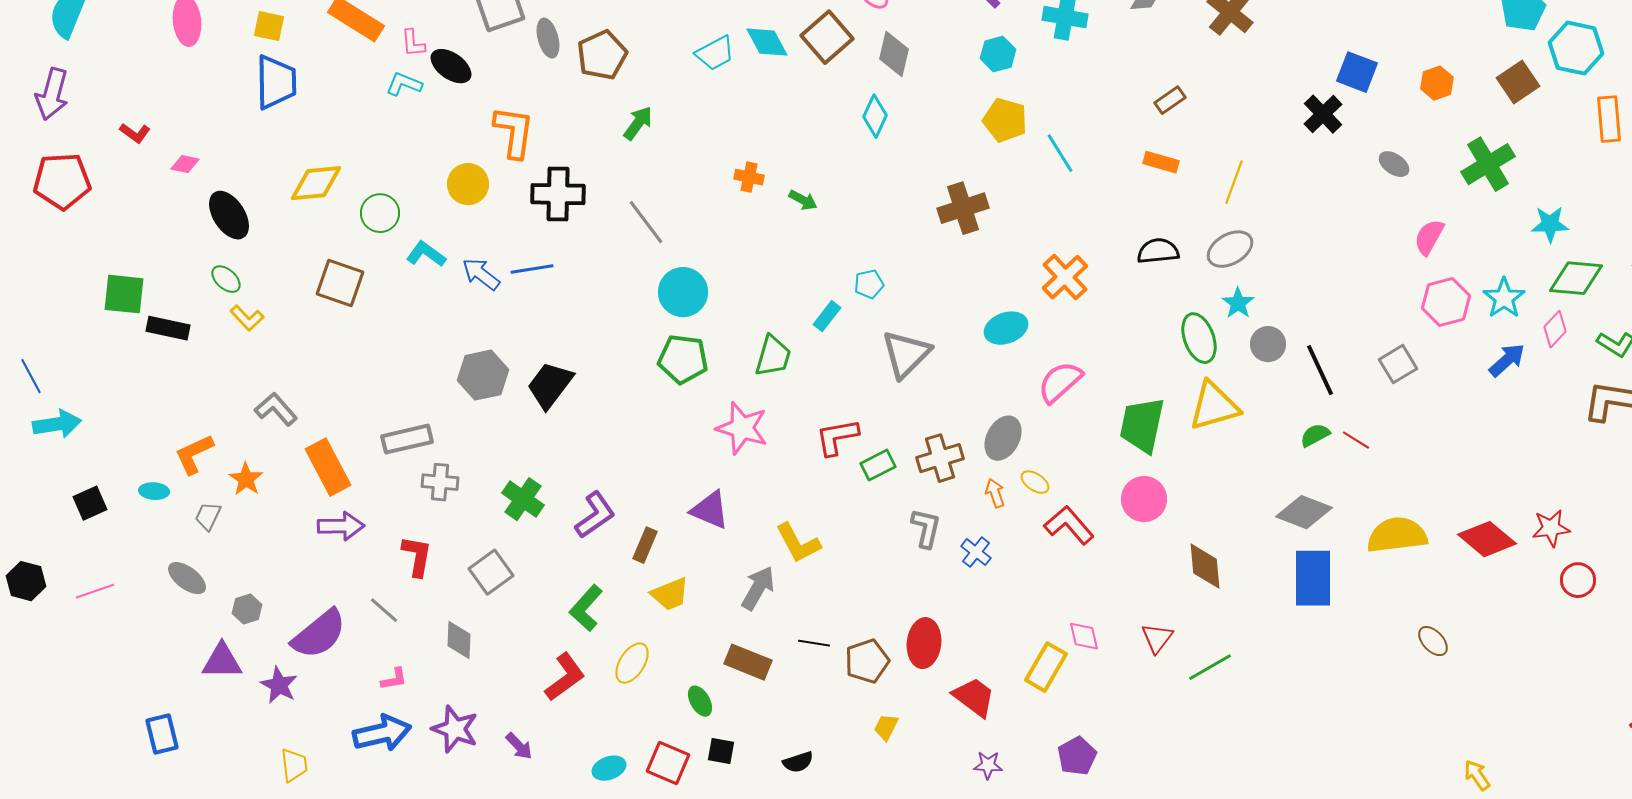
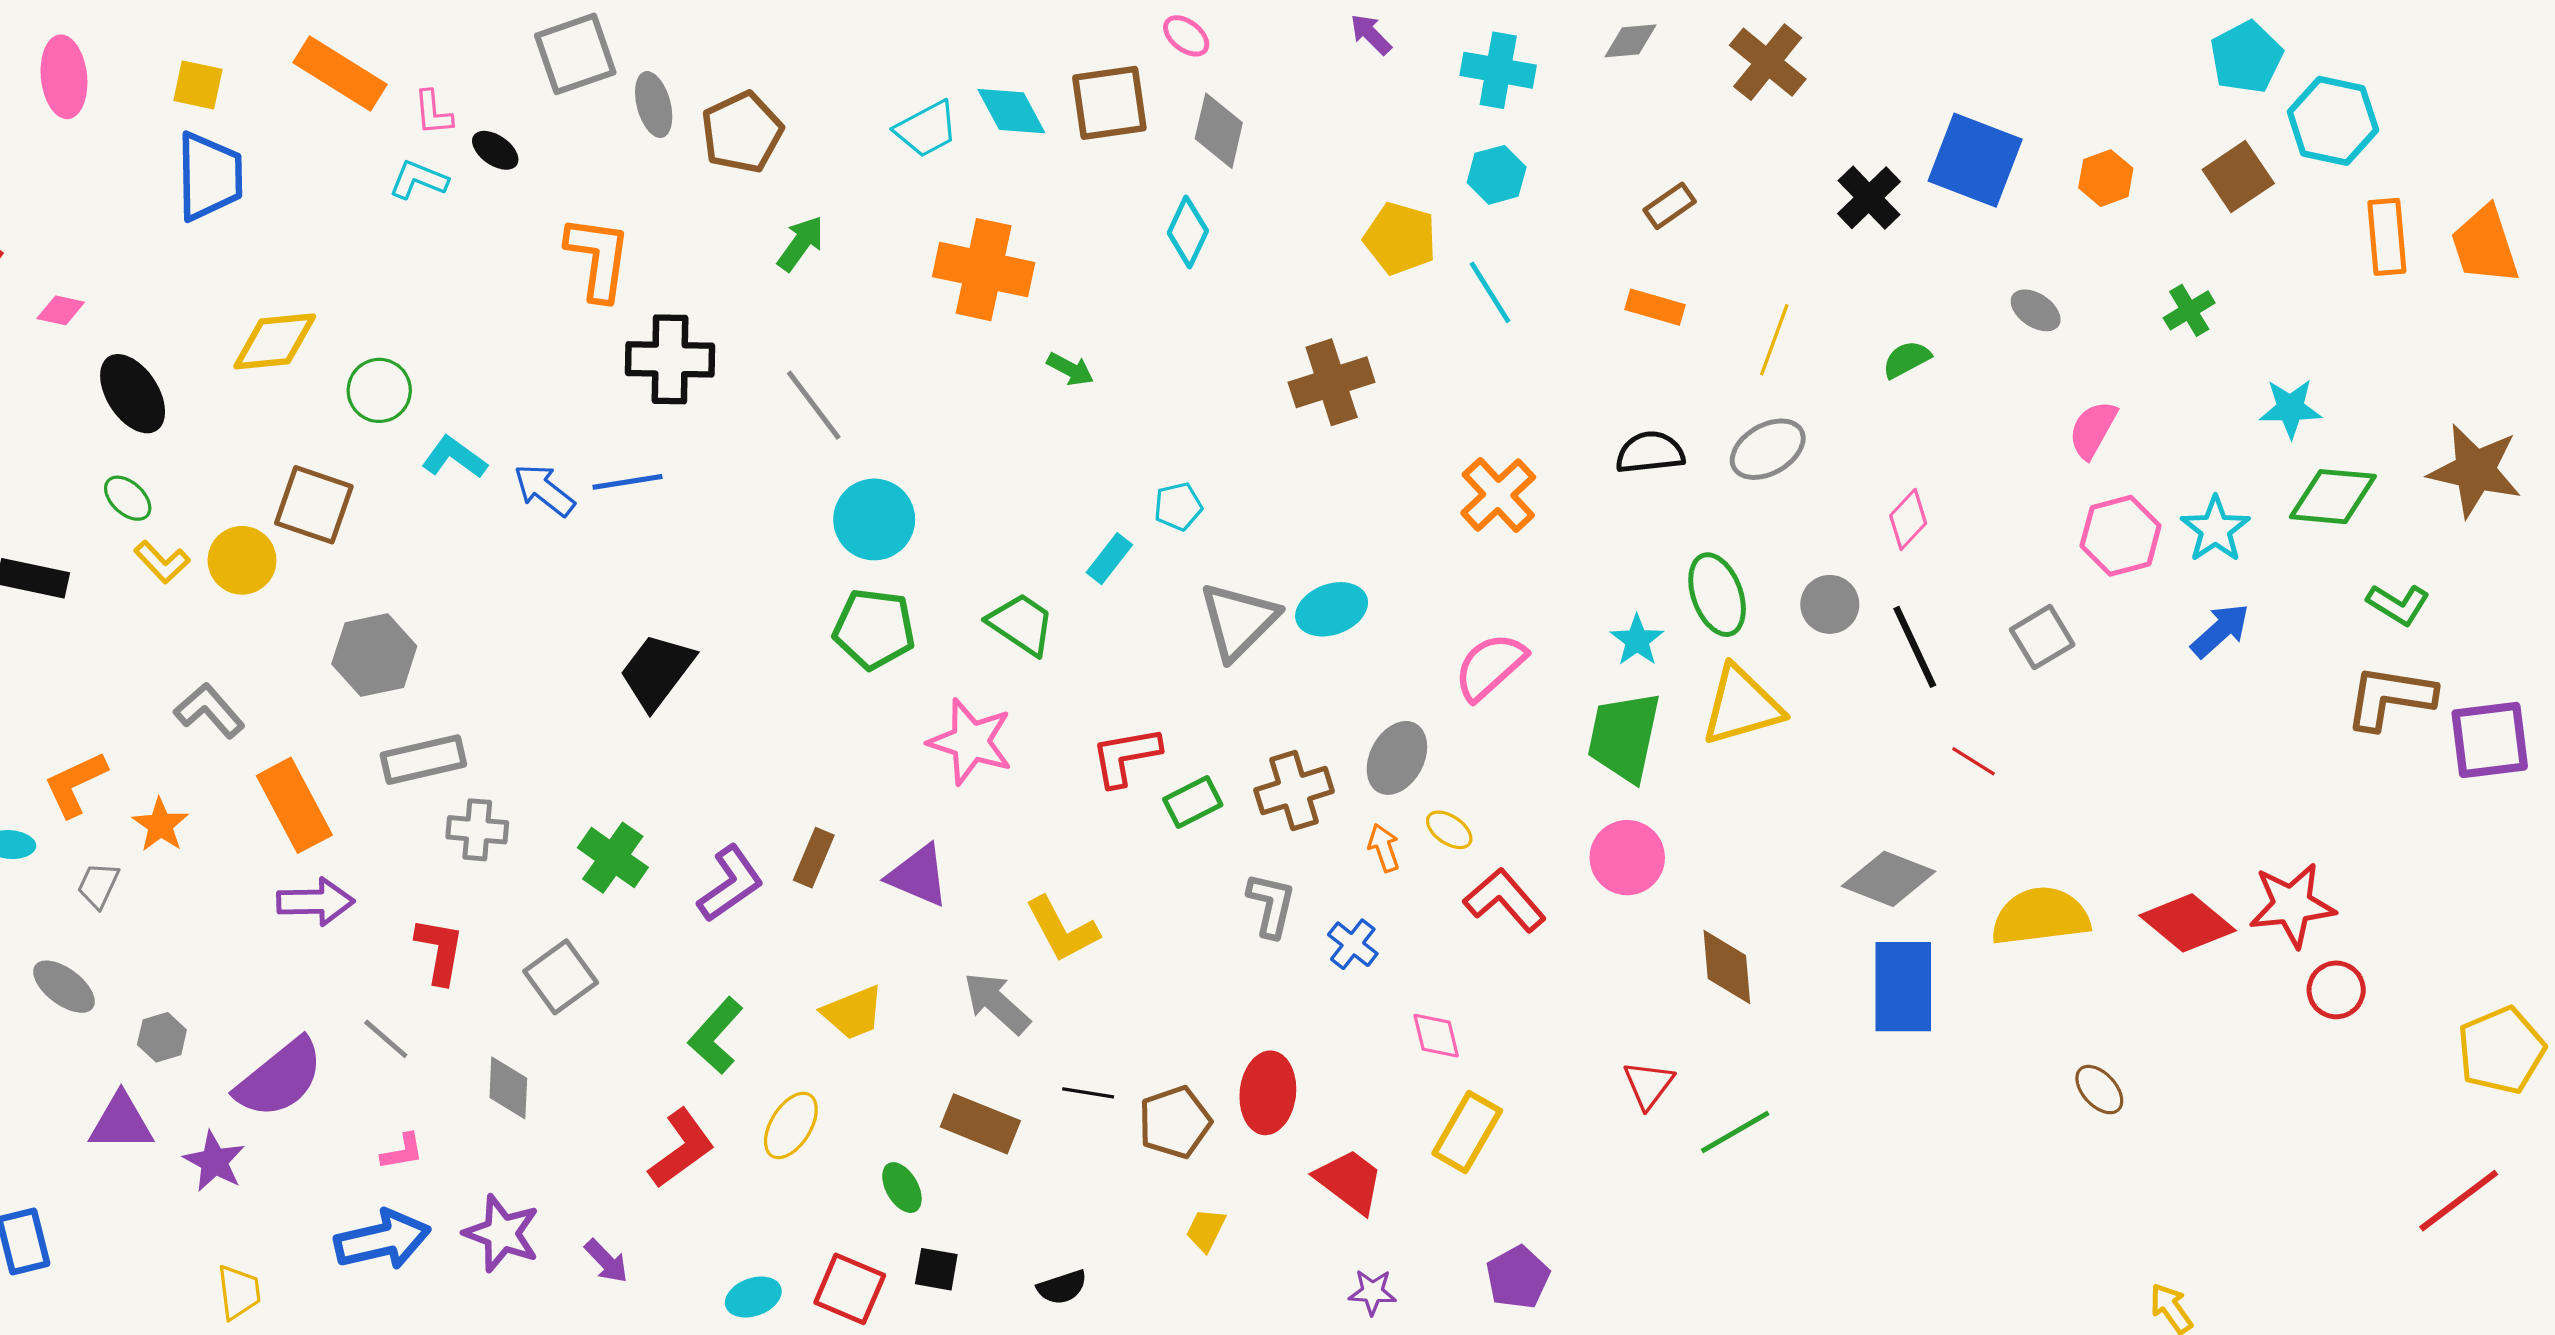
brown square: (827, 37) -> (1109, 103), turned 33
cyan hexagon: (998, 54) -> (1497, 175), moved
black ellipse: (451, 66) -> (495, 150), size x0.7
blue square: (1357, 72) -> (1975, 160), size x1.4
black cross: (1323, 114) -> (1869, 198), moved
green cross: (1488, 164) -> (2189, 310), size x0.6
orange cross: (749, 177) -> (984, 270), moved, size x2.0
yellow circle: (468, 184) -> (242, 560), moved
cyan star: (1238, 303) -> (1637, 640), moved
cyan ellipse: (1006, 328) -> (1332, 609), moved
pink diamond: (1555, 329) -> (1908, 519), moved
green trapezoid: (773, 356) -> (1021, 624), turned -72
gray hexagon: (483, 375) -> (374, 655), moved
green semicircle: (1315, 435) -> (1907, 359), moved
red star: (1551, 528) -> (2292, 905), size x1.4
brown rectangle: (645, 545) -> (814, 858), moved
gray arrow: (758, 588) -> (997, 1003), turned -78
pink diamond: (1084, 636) -> (1436, 1036), moved

